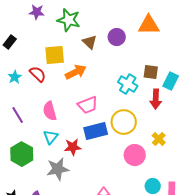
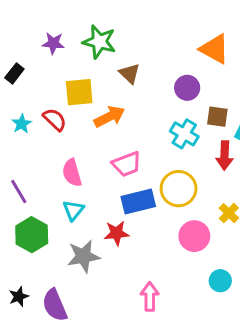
purple star: (37, 12) -> (53, 43), moved
orange triangle: (149, 25) -> (214, 49), turned 30
purple circle: (117, 37) -> (187, 88), moved
purple line: (18, 115) -> (19, 191), moved
red star: (73, 147) -> (117, 233), moved

